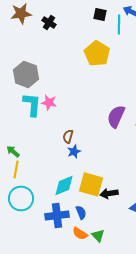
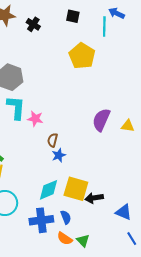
black square: (100, 14) -> (73, 16), moved
pink star: (49, 102) -> (35, 119), moved

